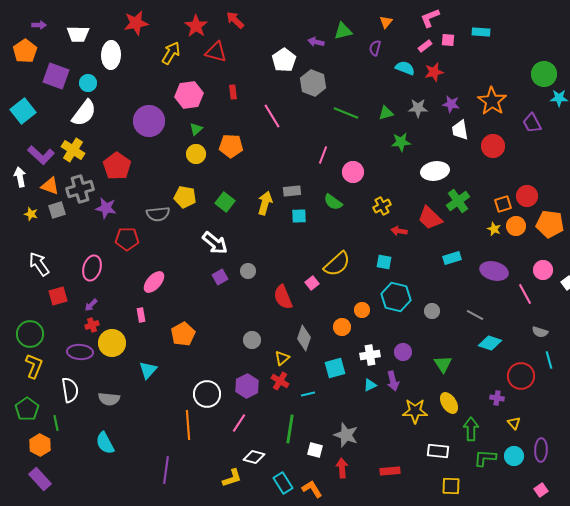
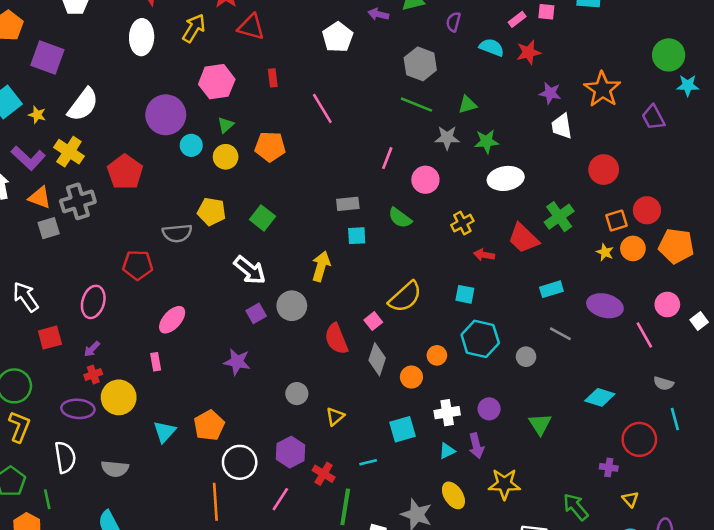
white ellipse: (111, 55) -> (142, 37), moved
cyan circle: (88, 83) -> (191, 145), moved
gray hexagon: (313, 83) -> (420, 64), moved
gray star: (418, 108) -> (447, 138), moved
red circle: (493, 146) -> (604, 170), moved
white ellipse: (435, 171) -> (506, 178), moved
yellow arrow: (265, 203) -> (321, 266), moved
purple star: (106, 208) -> (237, 362), moved
yellow star: (31, 214) -> (37, 115), moved
gray circle: (248, 271) -> (292, 306), size x1.5
gray line: (475, 315) -> (560, 334), moved
orange pentagon: (183, 334) -> (209, 425), moved
gray diamond: (304, 338) -> (377, 359), moved
red cross: (280, 381) -> (324, 474), moved
yellow ellipse: (449, 403) -> (453, 495), moved
green arrow: (471, 429) -> (576, 507), turned -40

